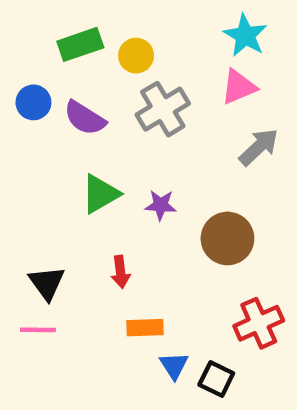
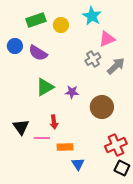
cyan star: (245, 36) -> (92, 16), moved
gray cross: (163, 109) -> (93, 59), moved, size x0.7
pink line: (38, 330) -> (42, 138), moved
black square: (216, 379) -> (122, 168), moved

